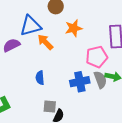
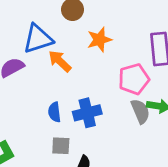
blue cross: (80, 82) -> (87, 113), moved
gray square: (50, 106) -> (61, 146), moved

